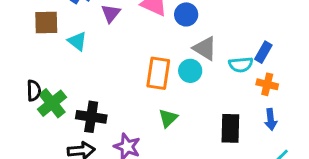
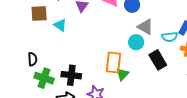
orange rectangle: (158, 73) -> (113, 62), moved
green cross: (52, 103) -> (44, 78), moved, turned -30
black rectangle: (230, 128) -> (158, 60), moved, turned -30

